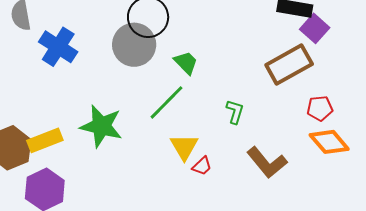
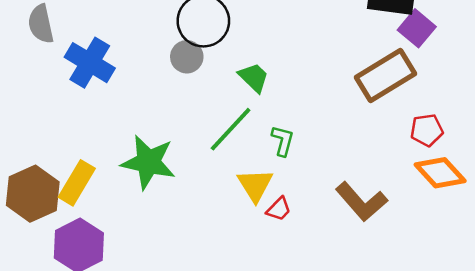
gray circle: (134, 45) -> (187, 57), size x0.6
green L-shape: (235, 112) -> (283, 141), moved
yellow rectangle: (45, 140) -> (77, 183), turned -36

